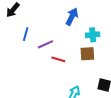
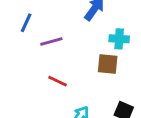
red line: (58, 59) -> (58, 81), moved

